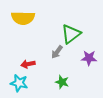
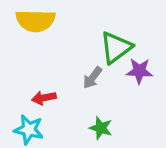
purple star: (89, 58) -> (139, 71), moved

